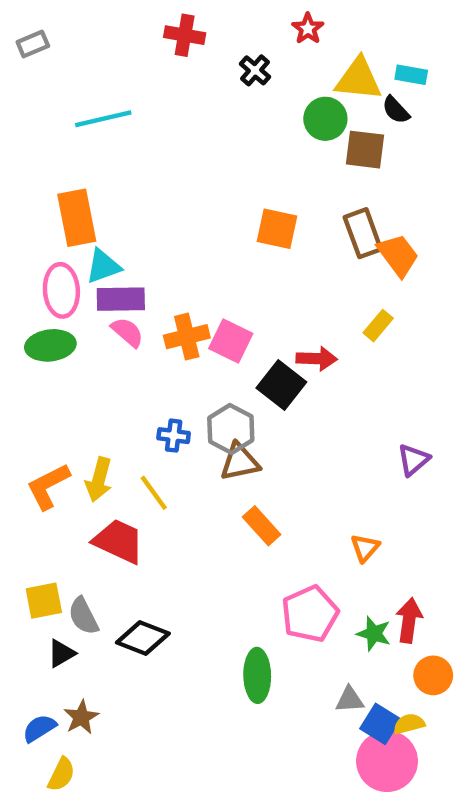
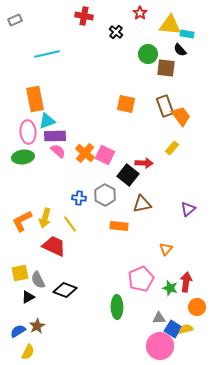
yellow triangle: (358, 79) -> (170, 25), moved
orange cross: (187, 337) -> (85, 153), turned -36
brown triangle: (240, 462) -> (142, 204), moved
orange rectangle: (262, 526) -> (119, 226), moved, turned -42
pink circle: (387, 761) -> (160, 346), moved

